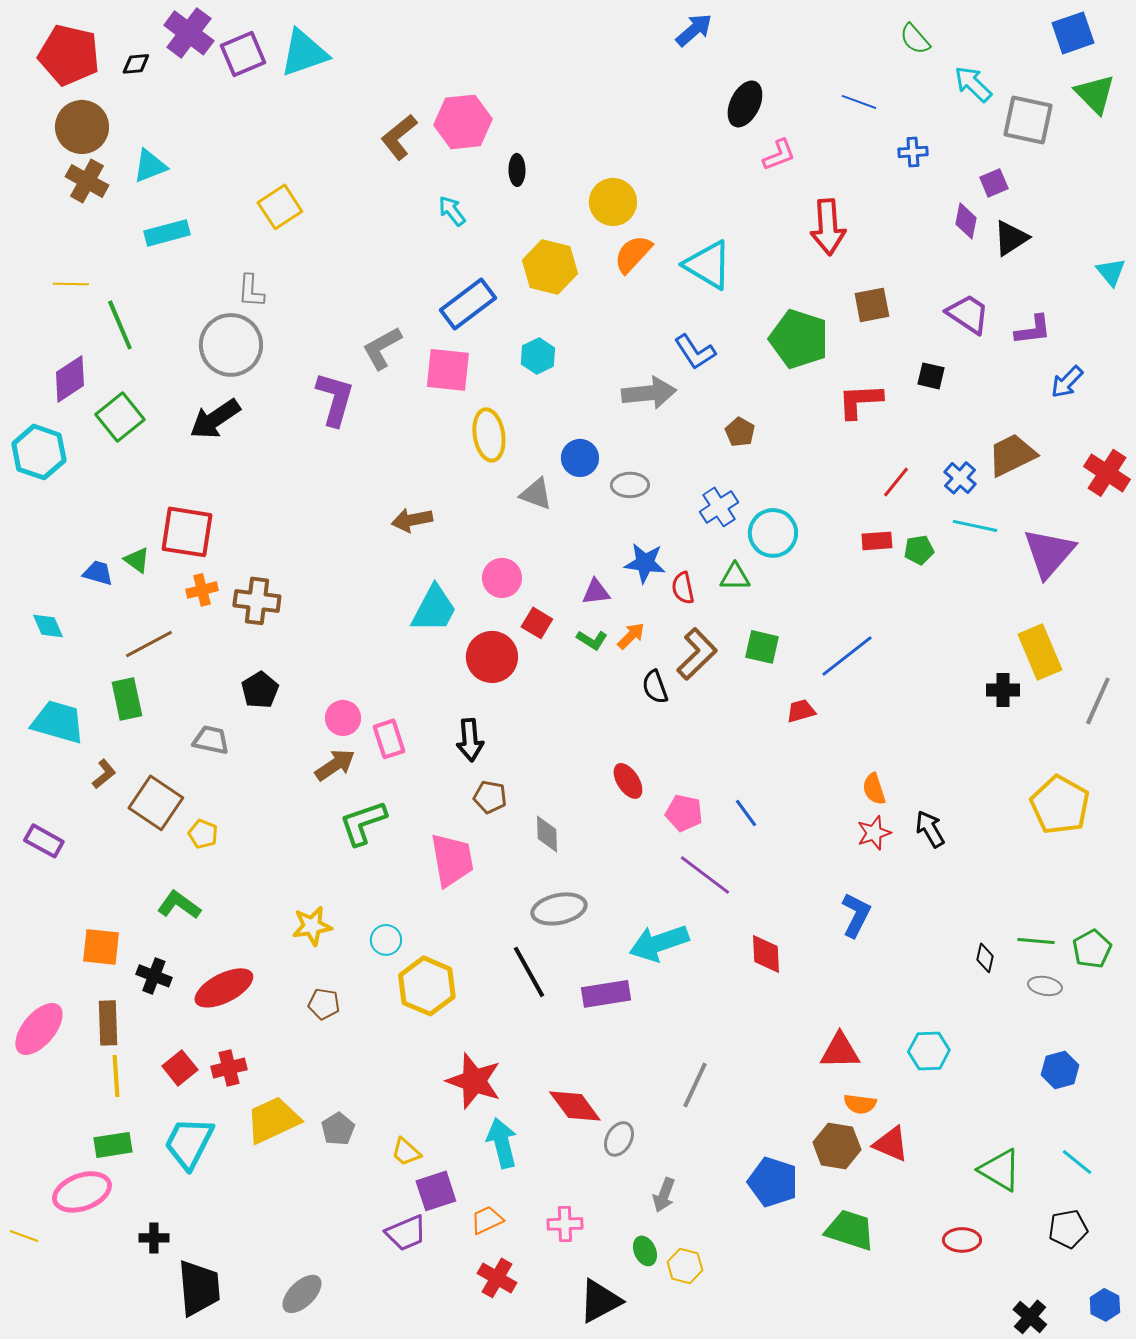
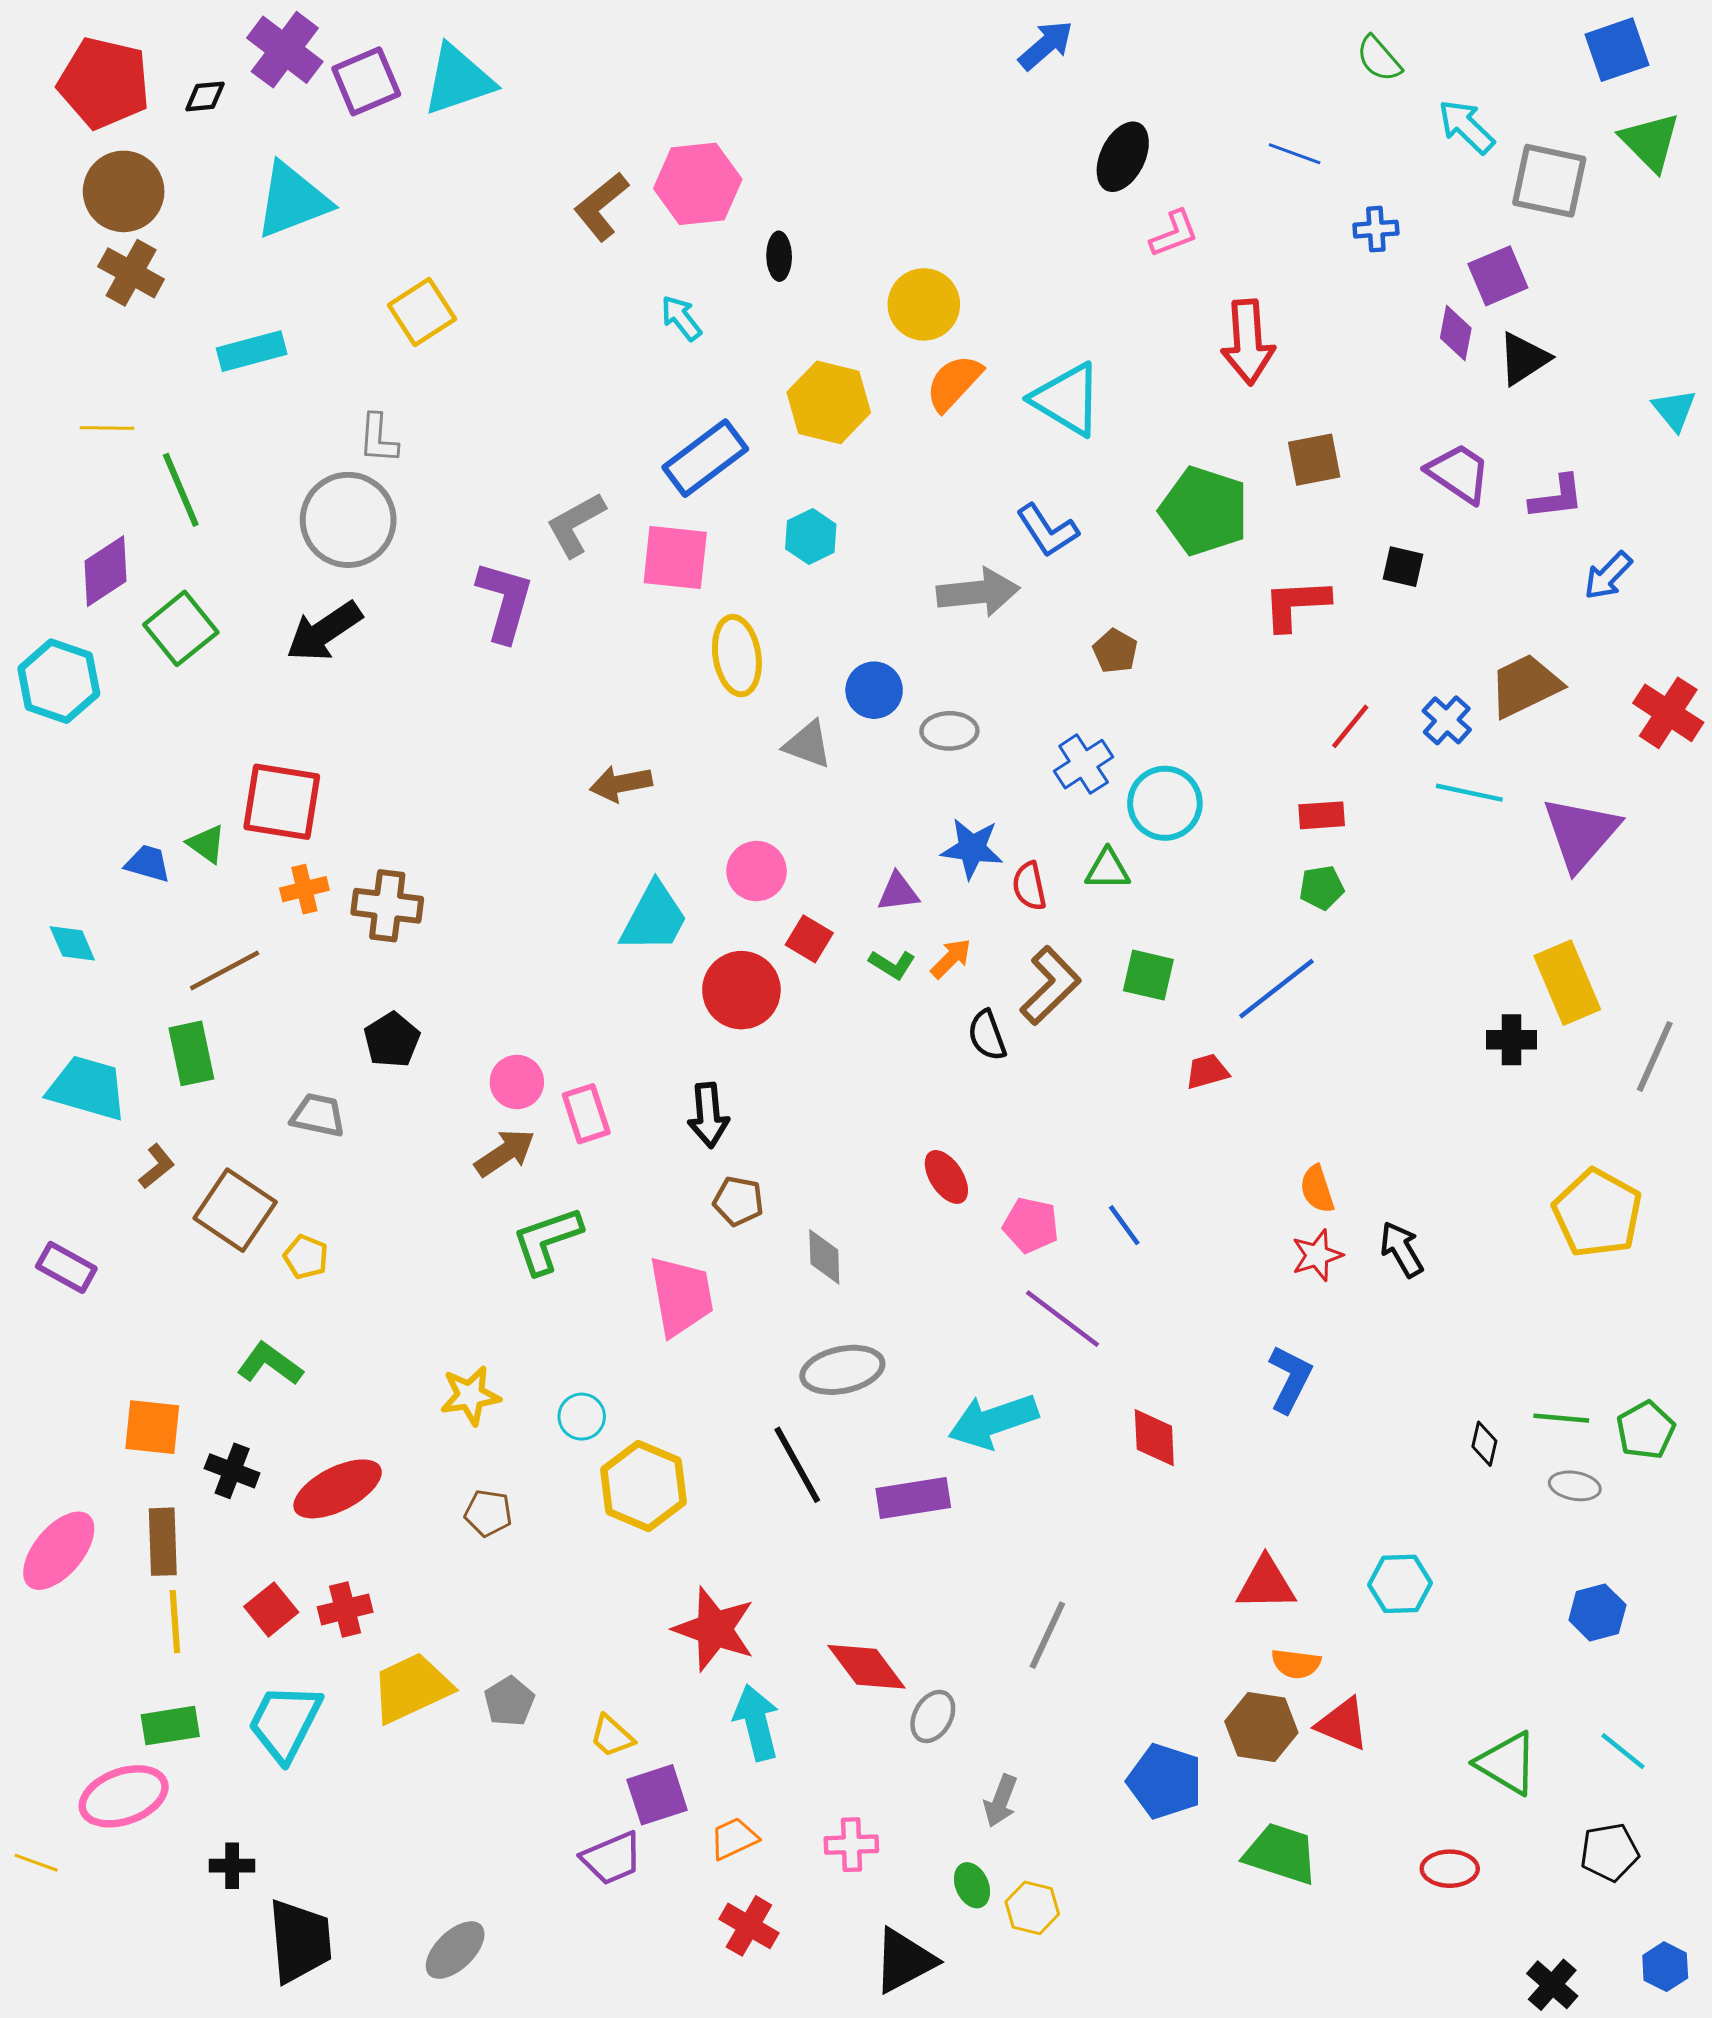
cyan triangle: (150, 166) -> (292, 200), moved, size x1.5
purple square: (994, 183) -> (1498, 276), size x1.4
green pentagon: (919, 550) -> (1322, 888), moved

